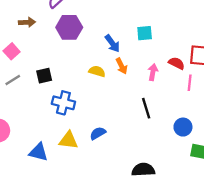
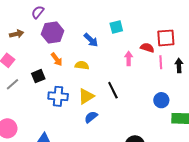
orange arrow: (122, 66) -> (57, 59), moved
black line: (146, 108) -> (113, 90), moved
yellow triangle: (68, 140) -> (86, 96), moved, turned -30

